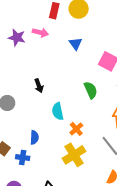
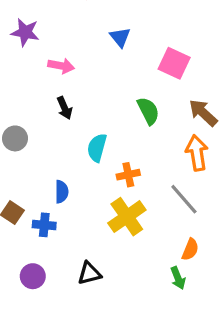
pink arrow: (40, 33) -> (61, 66), moved
cyan semicircle: (58, 111) -> (97, 148), turned 30
orange cross: (76, 129) -> (128, 175), turned 32

